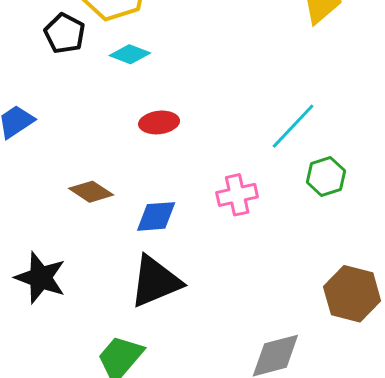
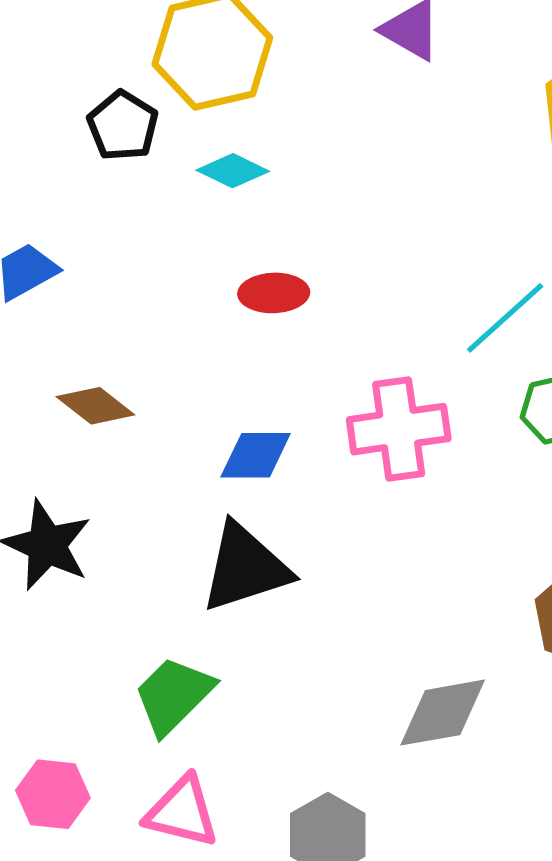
brown diamond: (91, 192) -> (95, 406), moved
pink cross: (237, 195) -> (399, 429), size x1.4

